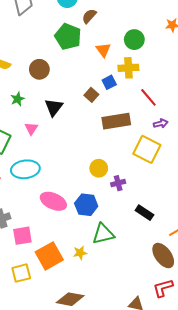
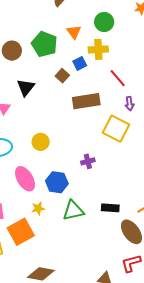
green pentagon: (68, 37) -> (44, 44), moved
purple arrow: (161, 123) -> (129, 104), turned 96
yellow circle: (99, 168) -> (41, 142), moved
pink ellipse: (53, 201) -> (25, 179), turned 35
black rectangle: (144, 213) -> (110, 208), moved, turned -30
yellow star: (80, 253) -> (38, 208), moved

